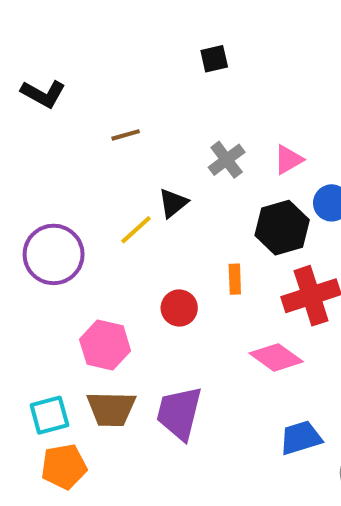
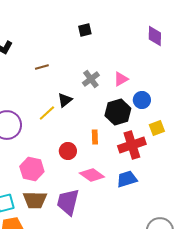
pink diamond: (276, 357) -> (92, 175), moved
blue trapezoid: (301, 438) -> (127, 179), moved

